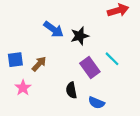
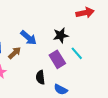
blue arrow: (54, 29) -> (29, 38), moved
black star: (80, 36) -> (61, 35), moved

